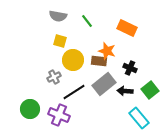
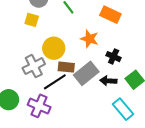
yellow square: (60, 41) -> (32, 20), moved
brown rectangle: (99, 61) -> (66, 67), moved
gray cross: (54, 77) -> (34, 66), size x1.5

